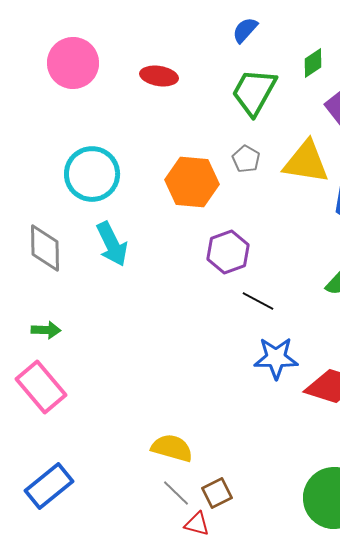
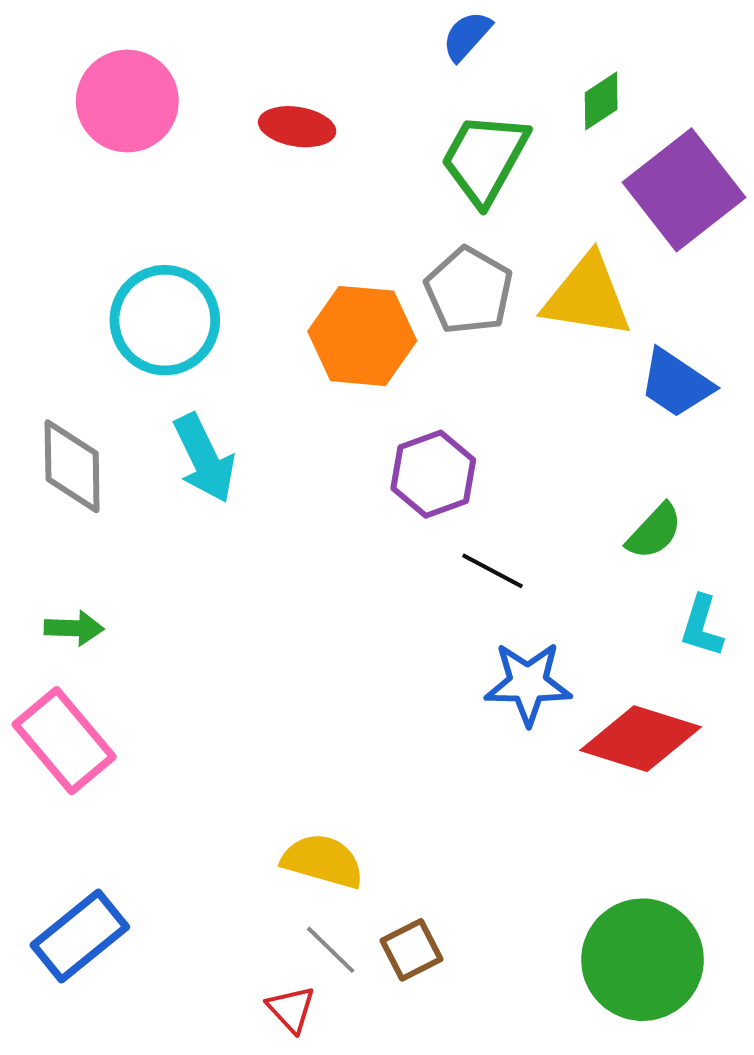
gray pentagon: (246, 159) -> (469, 291), size x1.6
red triangle: (197, 524) -> (291, 1009), moved, turned 32

